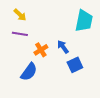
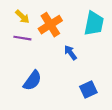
orange cross: (41, 50) -> (50, 25), moved, size x1.5
blue square: (75, 65) -> (88, 89), moved

